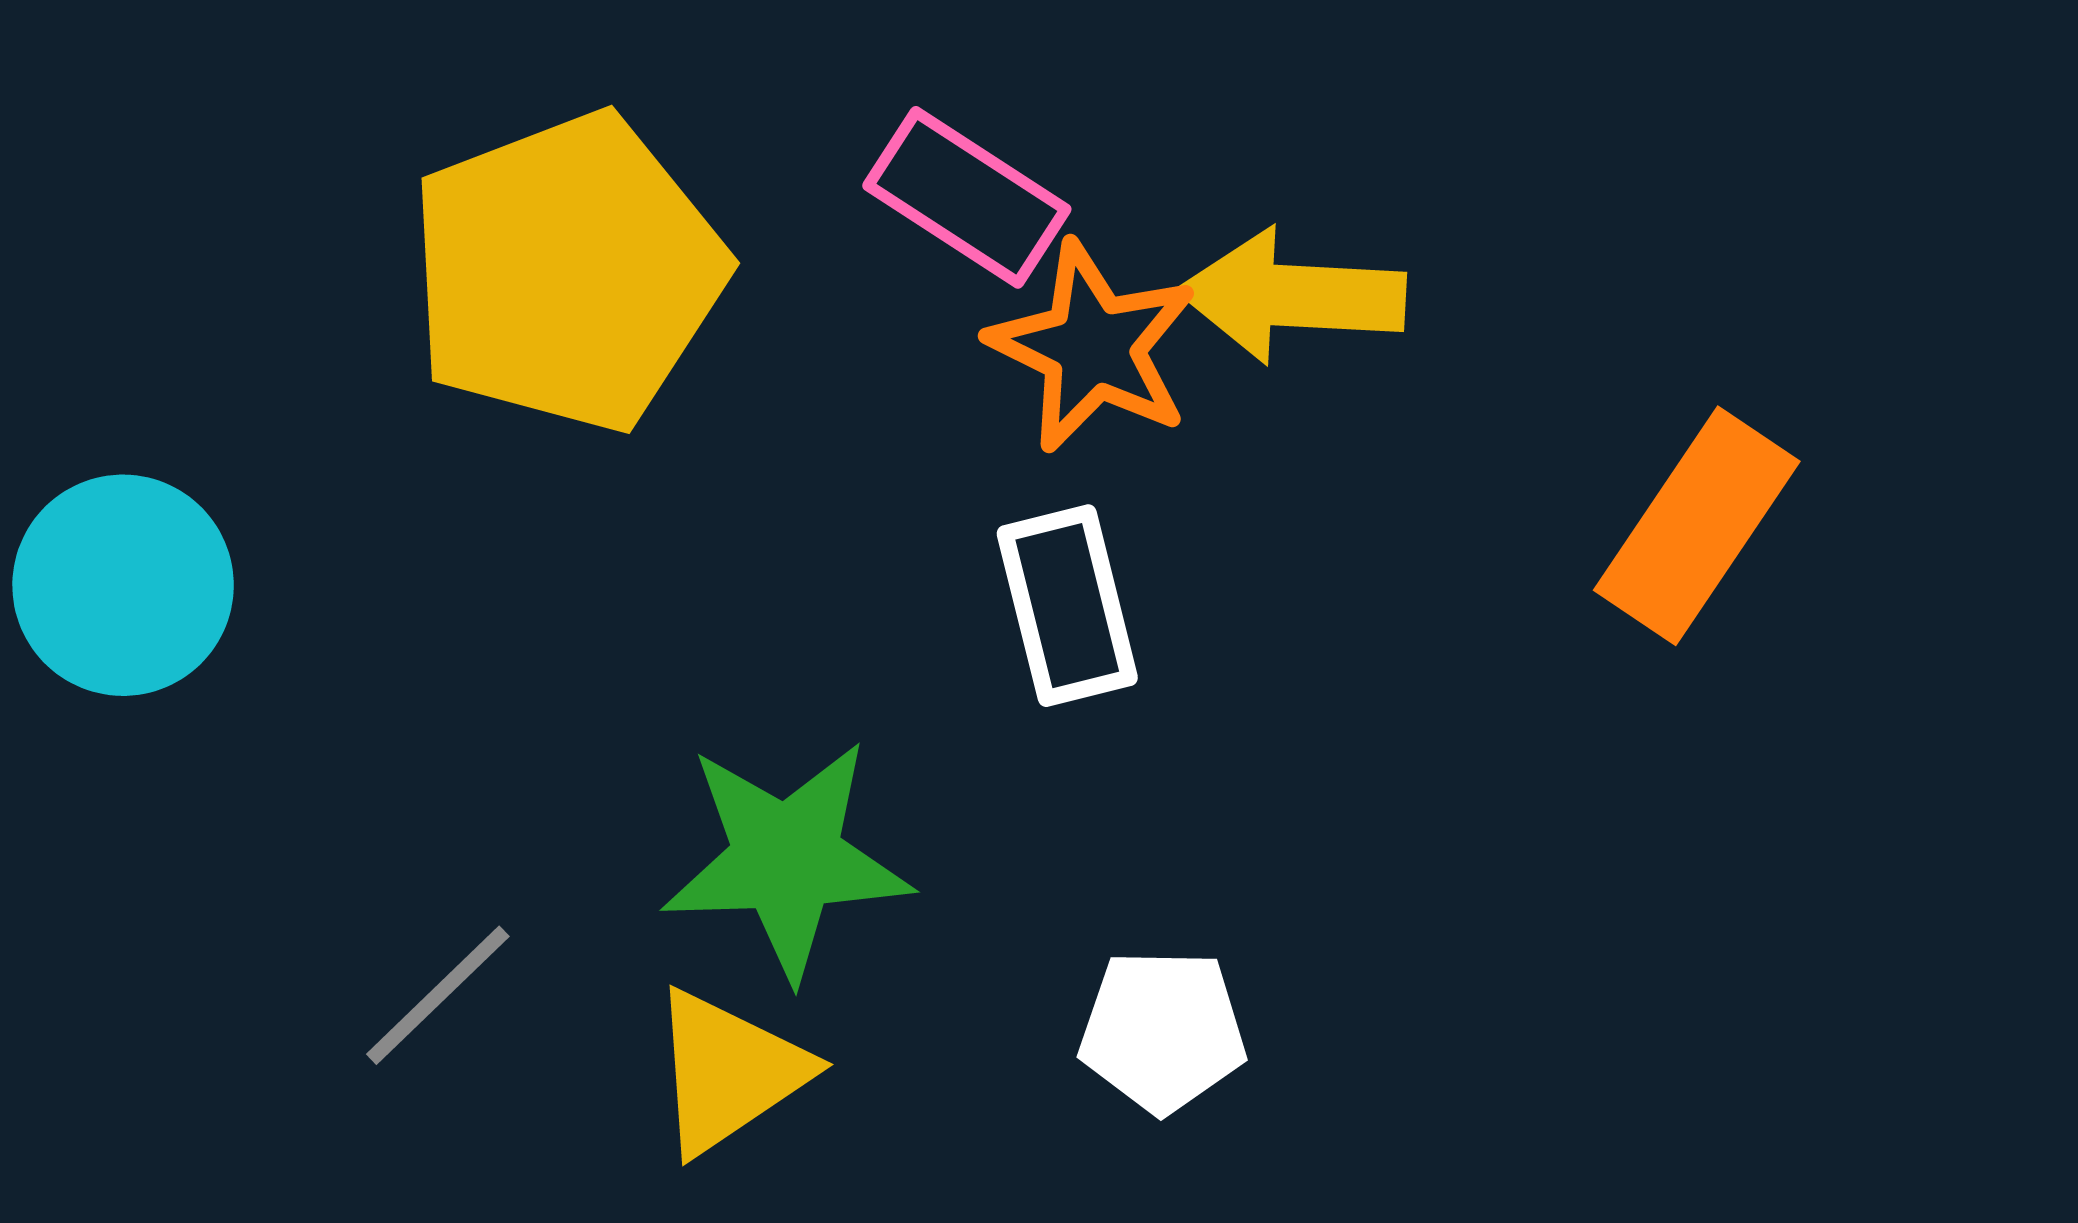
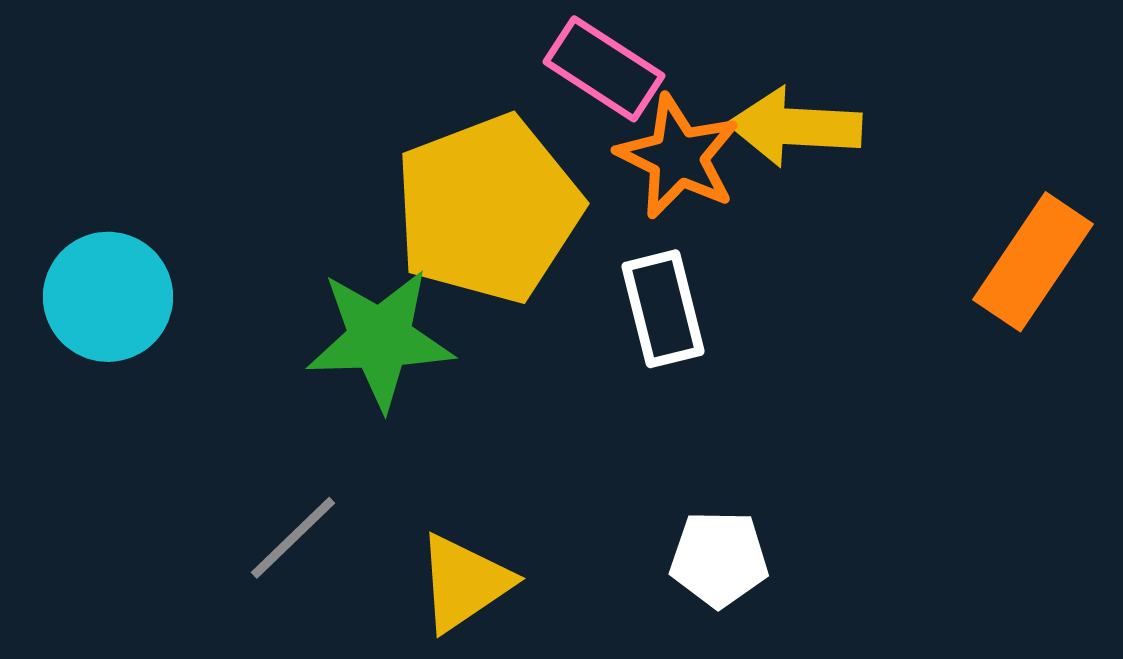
yellow pentagon: (567, 272) -> (488, 209), moved
green star: (787, 859) -> (380, 339), moved

